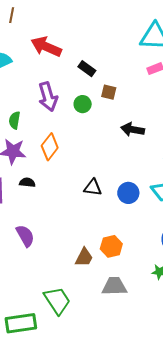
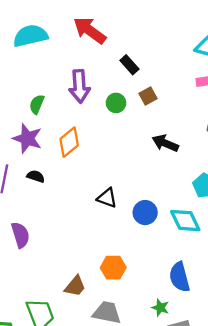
brown square: (109, 92) -> (148, 96), turned 35
brown trapezoid: (84, 257) -> (75, 286), moved

